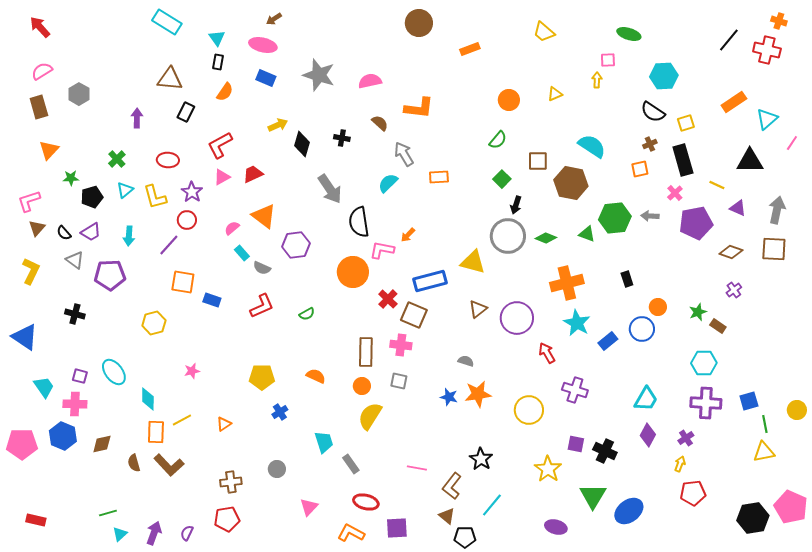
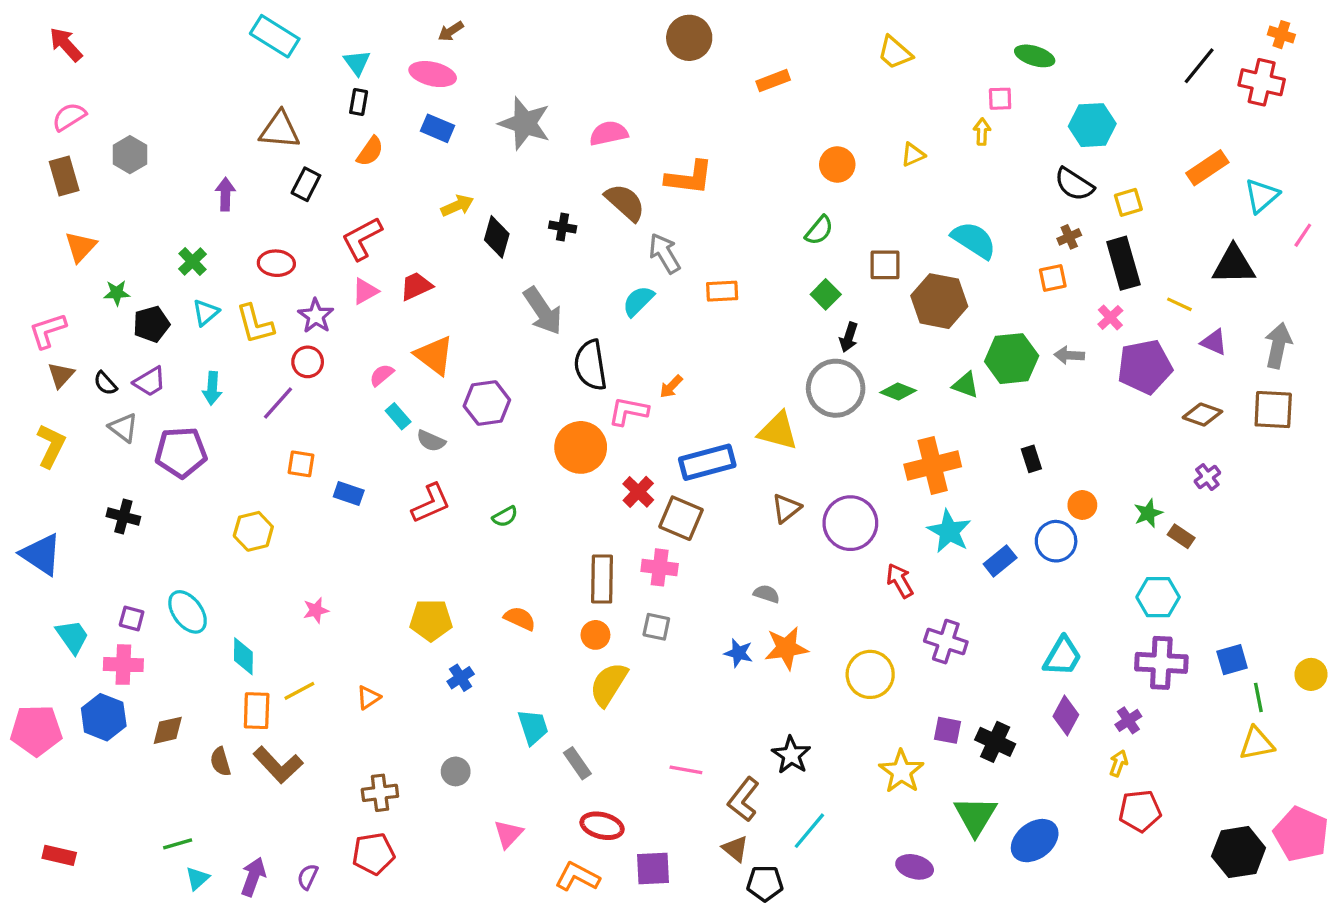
brown semicircle: (380, 123) -> (625, 202), size x1.5
orange square: (183, 282) -> (301, 464), size x0.7

